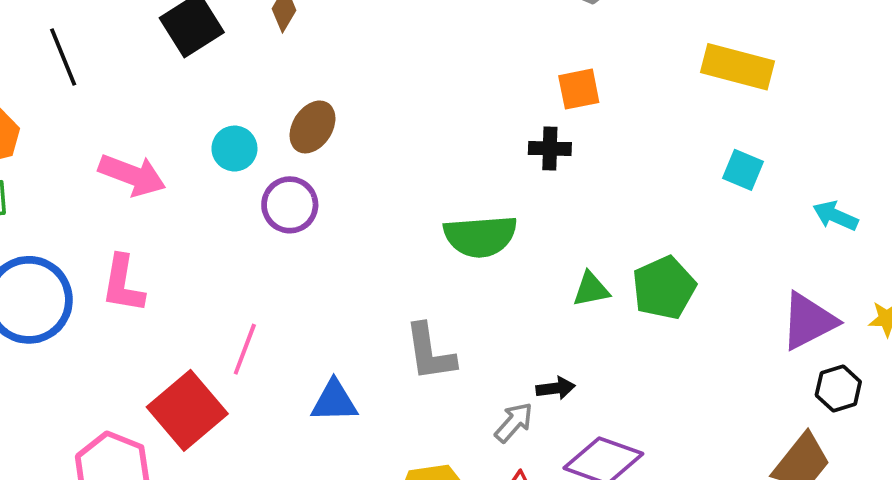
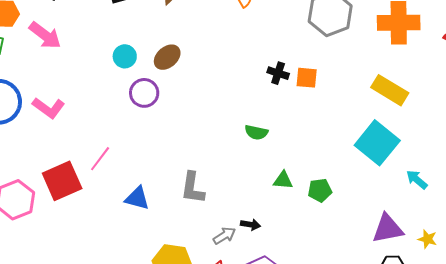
black cross: (550, 148) -> (278, 73), moved
cyan square: (743, 170) -> (377, 143), size x2.0
pink arrow: (132, 175) -> (45, 35), moved
green semicircle: (480, 236) -> (256, 132), moved, size x0.6
pink L-shape: (123, 284) -> (49, 108), turned -80
green pentagon: (664, 288) -> (320, 190), size x0.7

